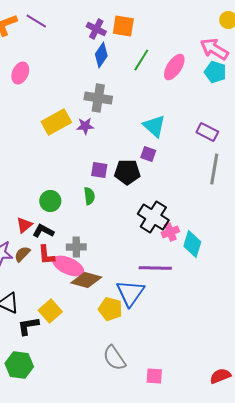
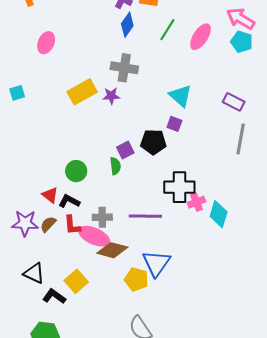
purple square: (99, 170) -> (125, 150), moved, turned -36
black cross: (153, 217) -> (179, 187), turned -32
red triangle: (24, 225) -> (50, 195), turned -42
purple line: (155, 268) -> (145, 216), moved
black L-shape: (28, 326) -> (54, 296), turned 45

